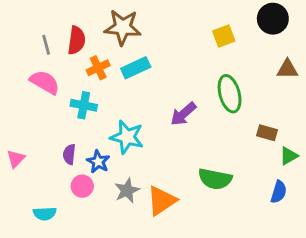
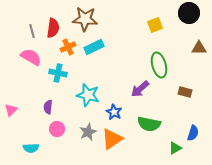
purple arrow: (183, 114) -> (140, 89), moved
green triangle: (289, 156) -> (175, 148), moved
blue star: (98, 162) -> (114, 112), moved

